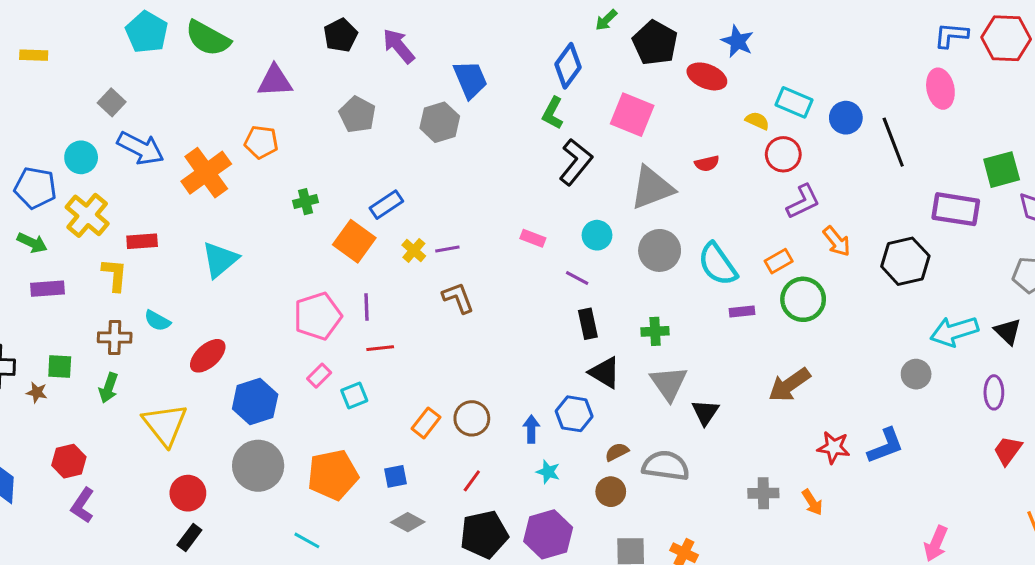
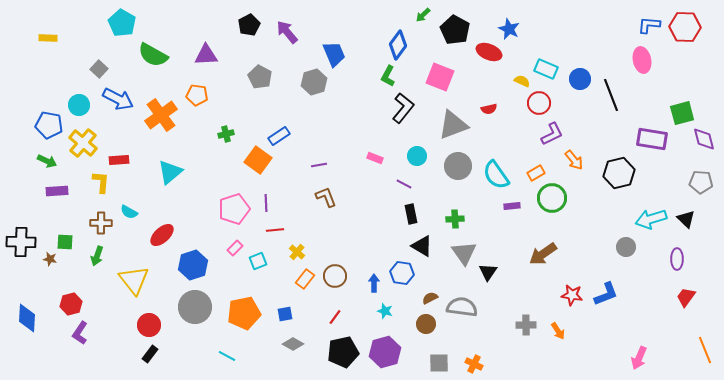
green semicircle: (208, 38) -> (153, 55), moved
yellow cross: (414, 250) -> (297, 252), moved

